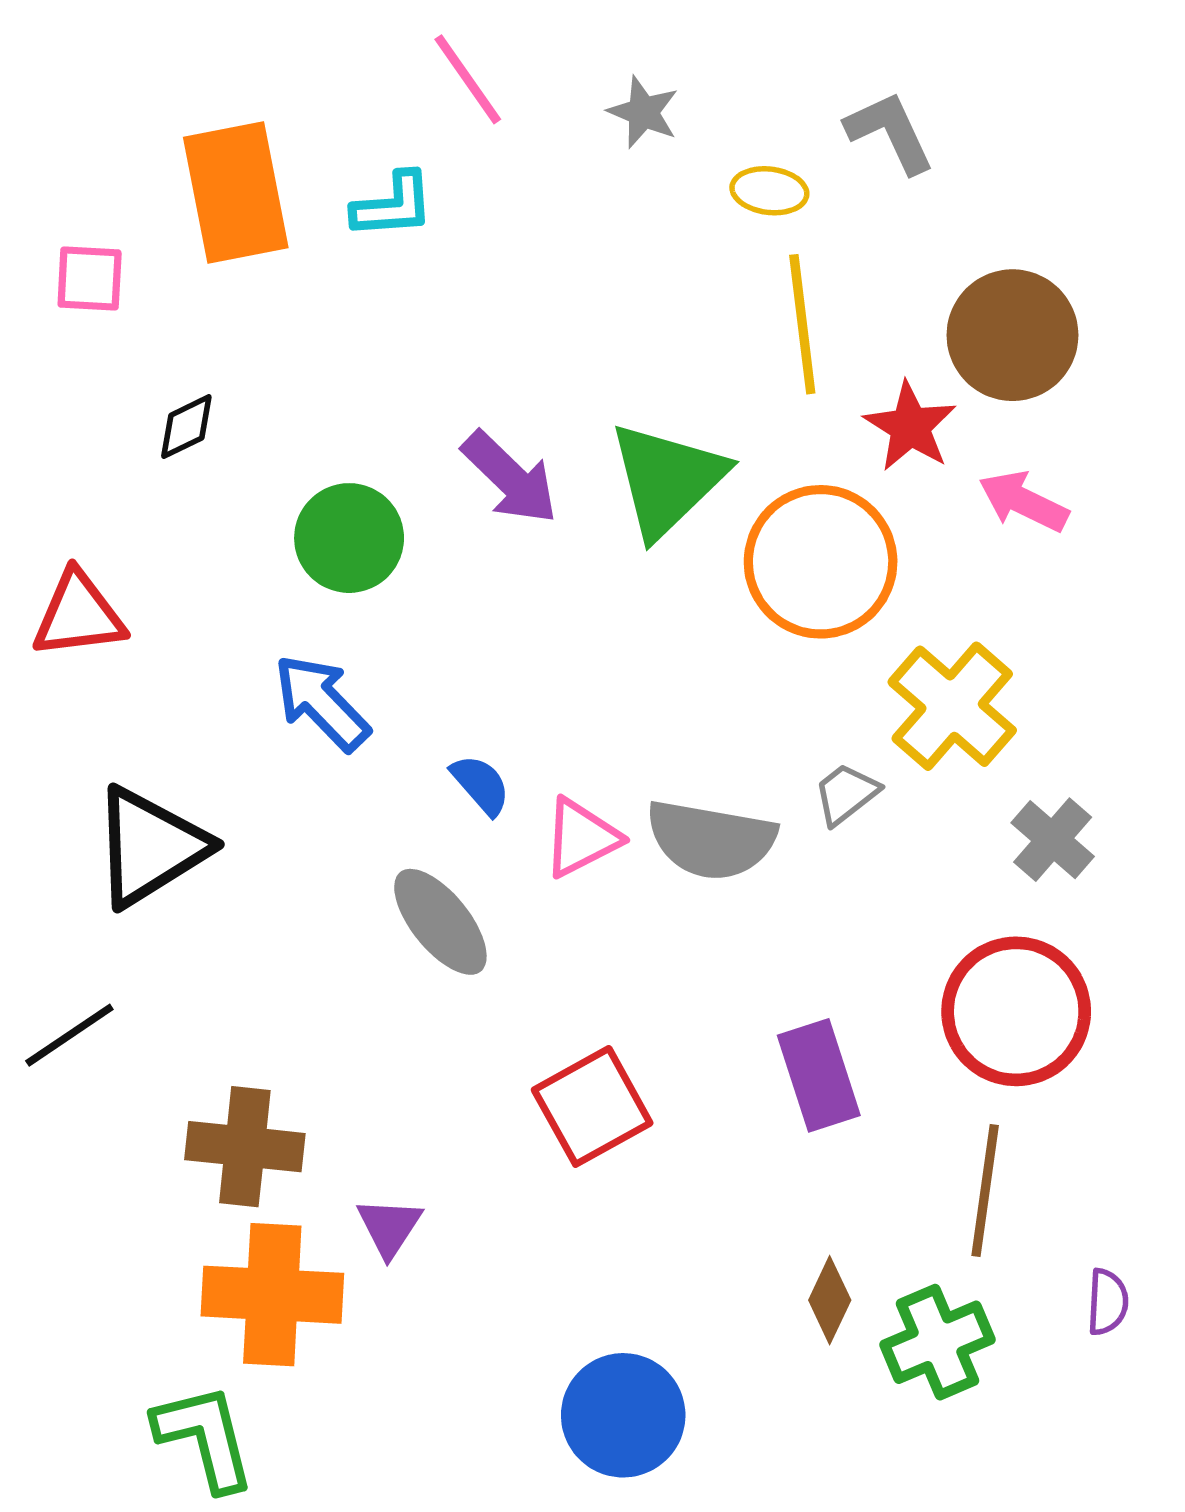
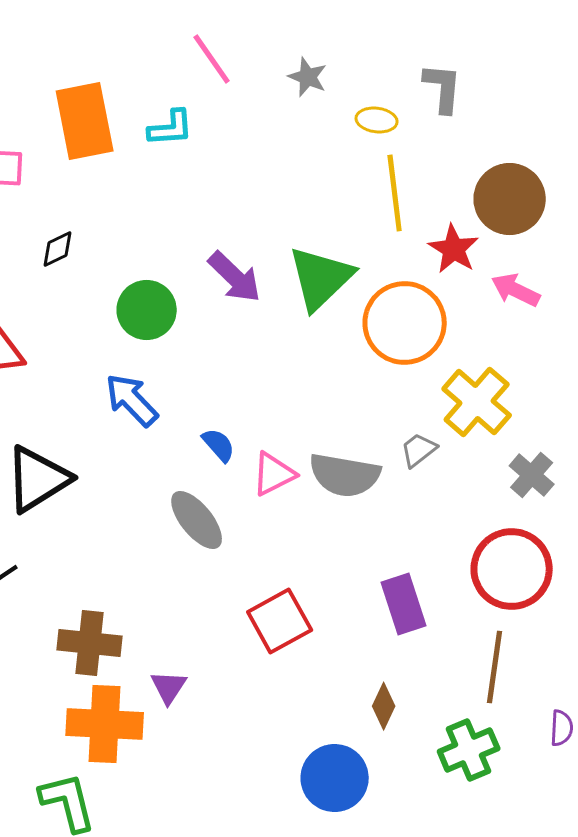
gray L-shape: (890, 132) -> (443, 88), turned 30
brown diamond: (830, 1300) -> (384, 706), moved
blue circle: (623, 1415) -> (335, 778), moved

